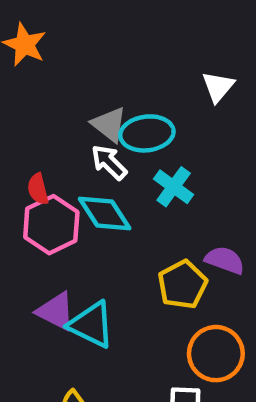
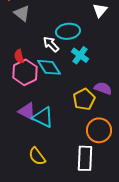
gray triangle: (109, 125) -> (22, 13), moved

